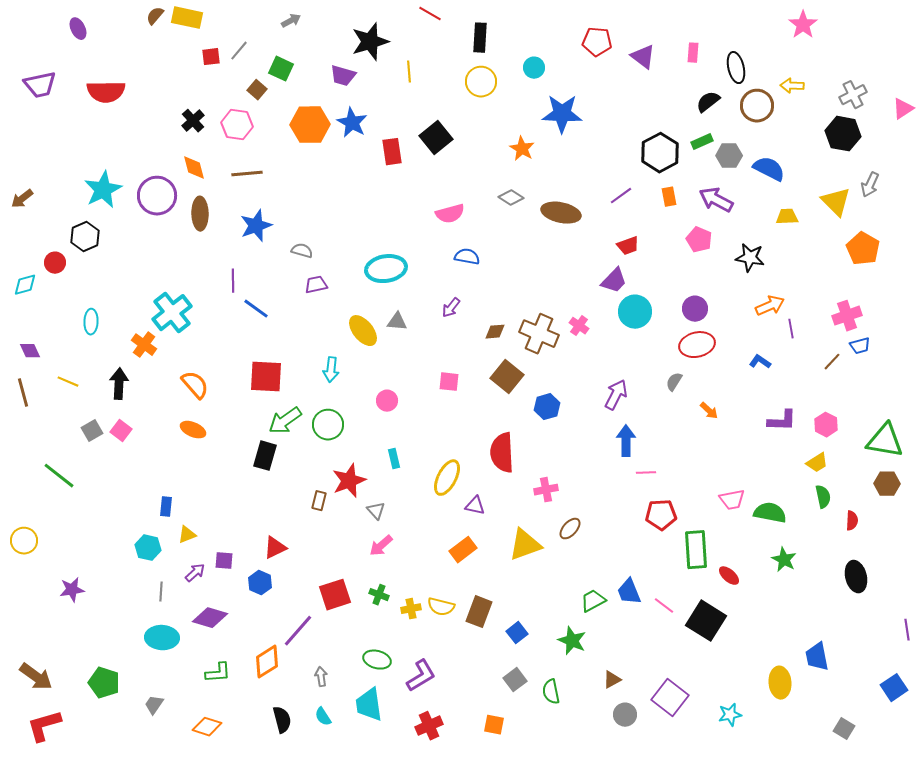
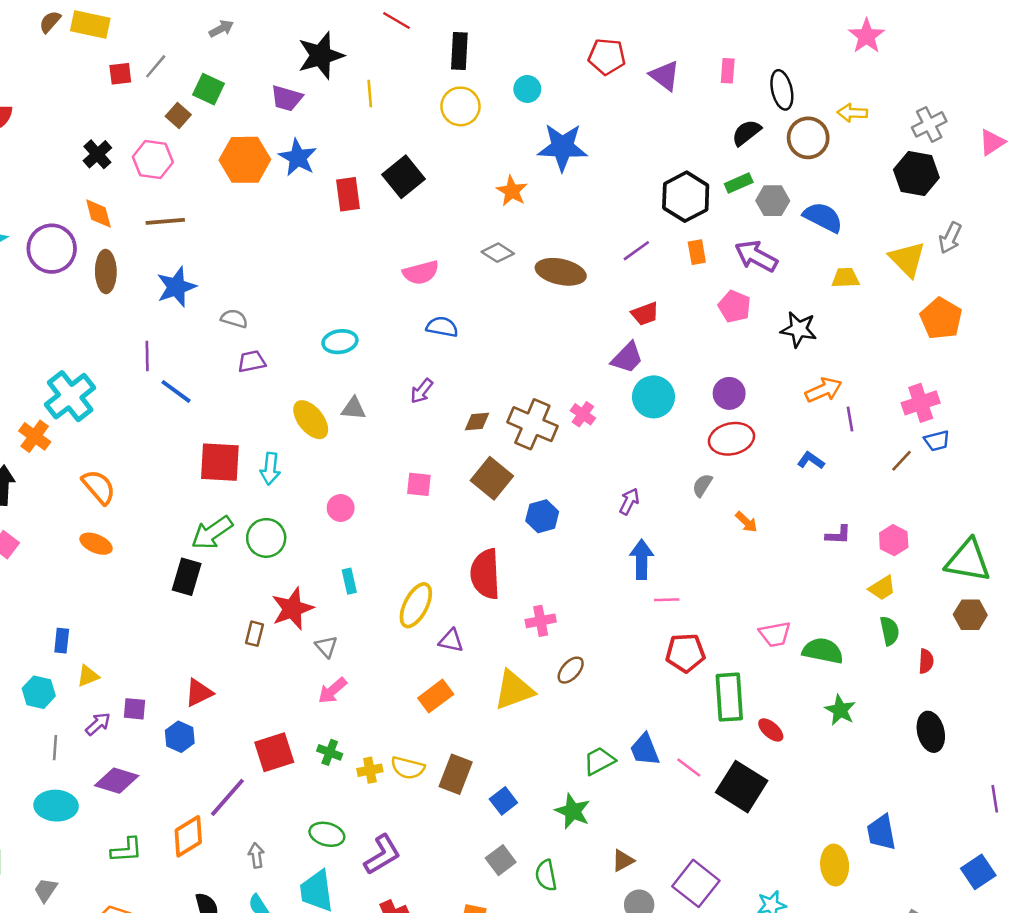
cyan ellipse: (386, 269) -> (340, 342), size x0.7
red square: (266, 377) -> (220, 462), moved
purple arrow: (616, 395) -> (629, 501), size x0.7
purple L-shape: (782, 421) -> (838, 535), size x0.7

